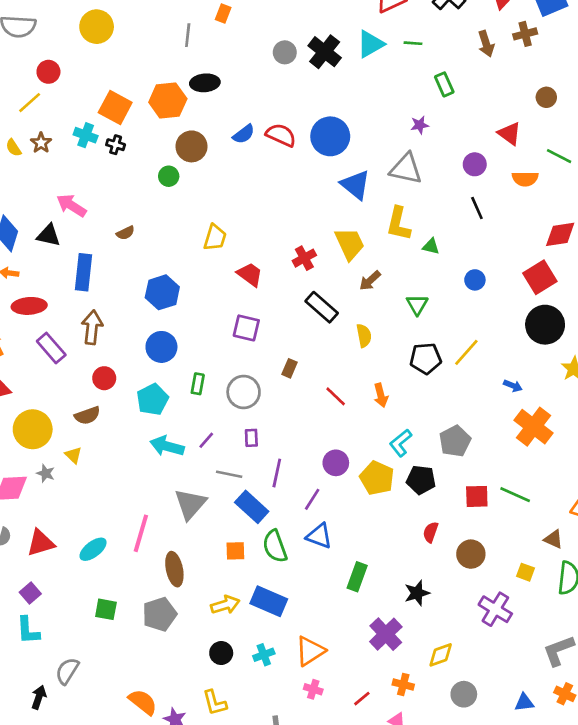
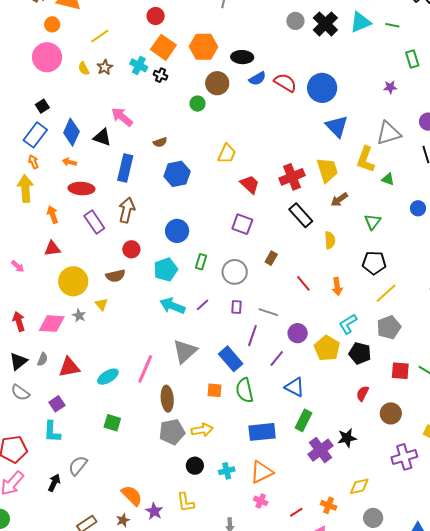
red circle: (48, 72) -> (156, 16), moved
black ellipse: (205, 83) -> (242, 57), moved
gray triangle: (406, 169) -> (389, 133), moved, turned -36
red cross: (304, 258) -> (292, 177), size x1.4
blue hexagon: (162, 292) -> (177, 174), moved
yellow line: (466, 352) -> (386, 293), moved
gray line: (229, 474) -> (268, 312), moved
blue triangle: (319, 536) -> (295, 387), moved
blue rectangle: (269, 601) -> (262, 432), moved, turned -36
purple cross: (495, 609) -> (404, 457), turned 35
gray pentagon: (160, 614) -> (172, 432), moved
purple cross: (386, 634) -> (320, 450), moved

